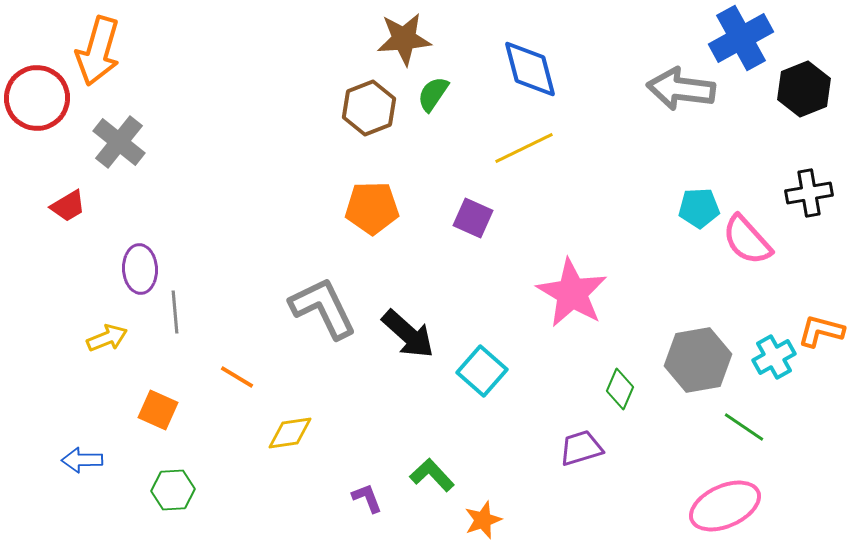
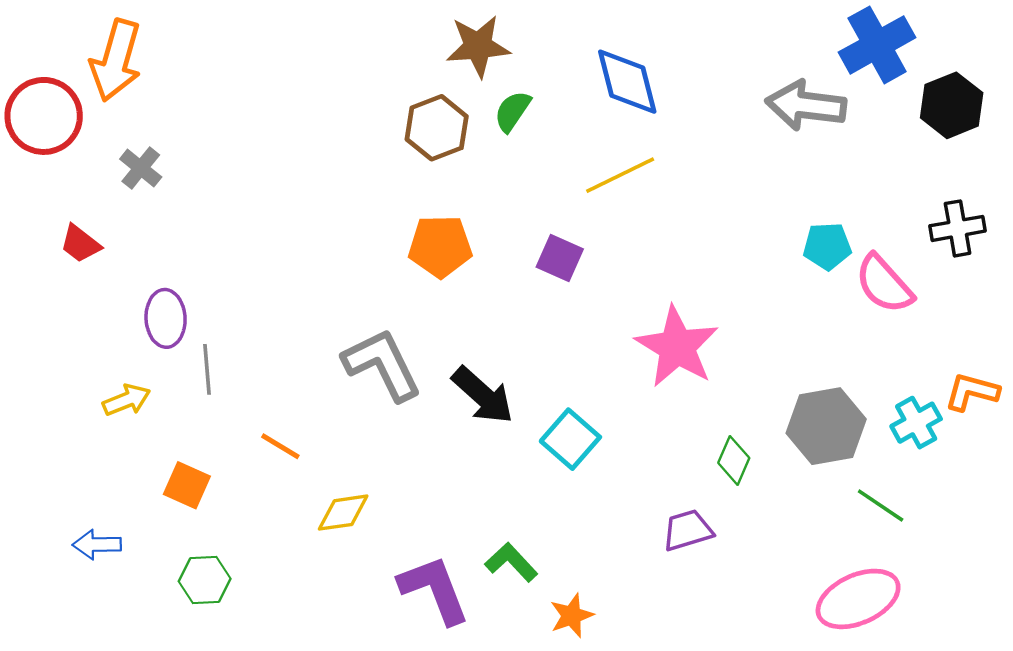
gray cross: (119, 142) -> (141, 168), size x0.7
red trapezoid: (68, 206) -> (80, 244), turned 69
purple L-shape: (367, 498) -> (434, 589), size x2.0

